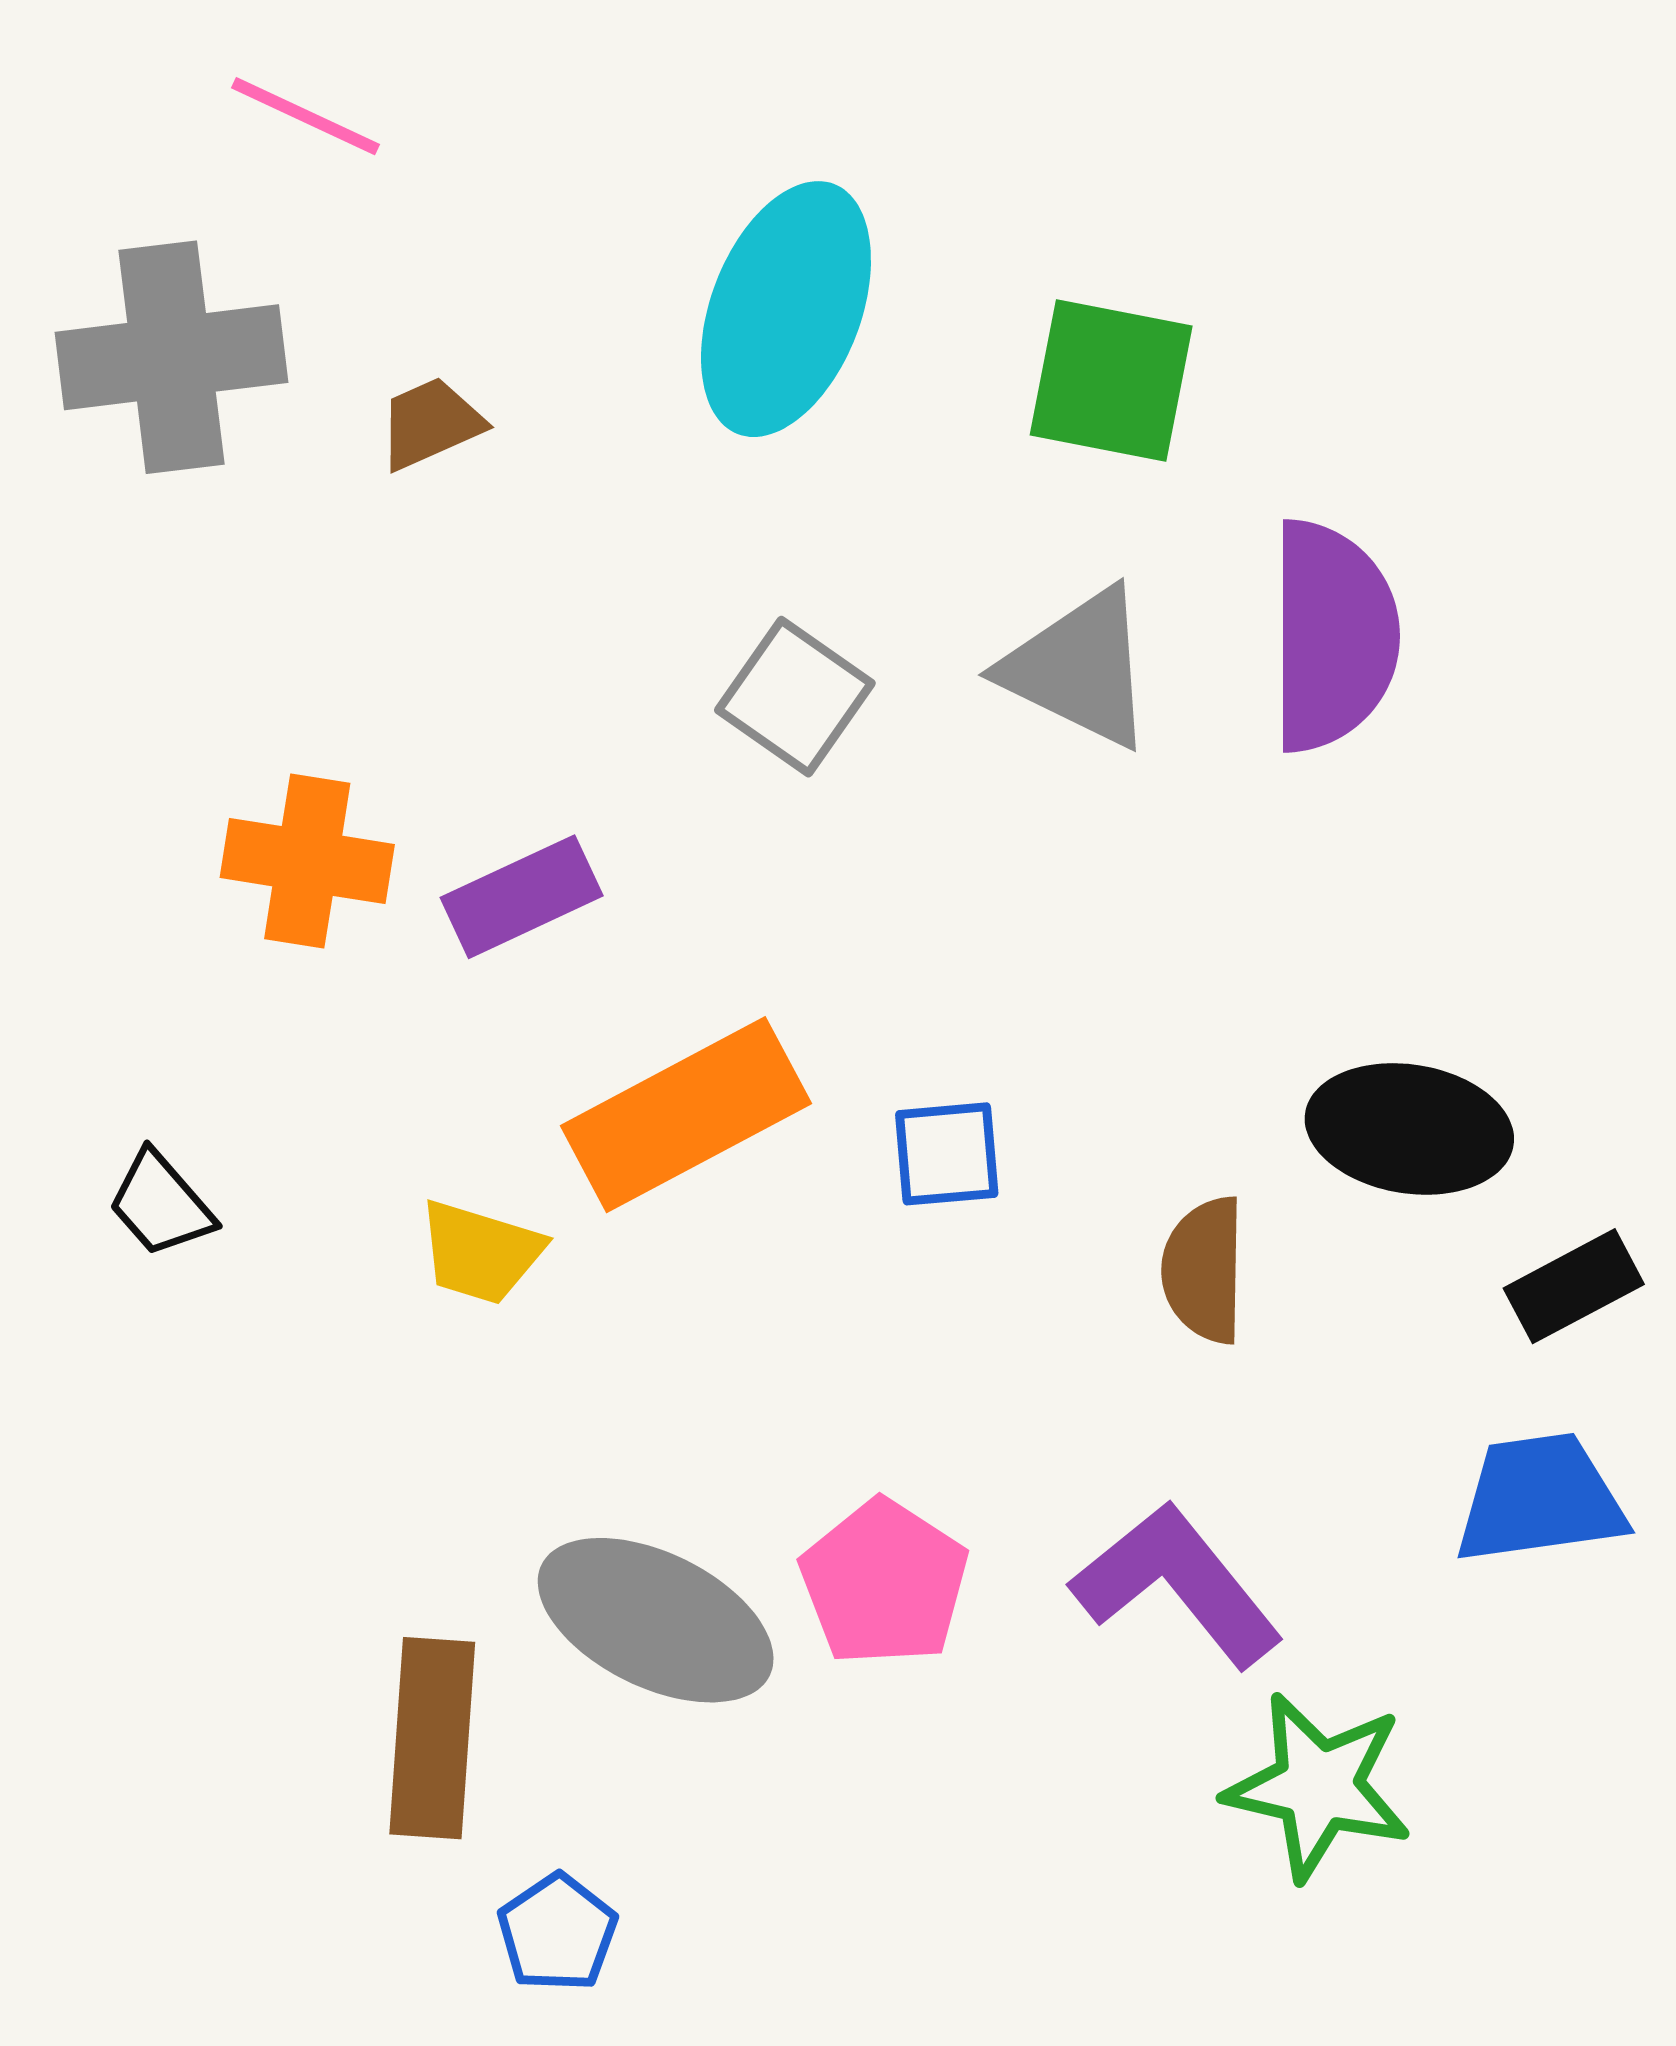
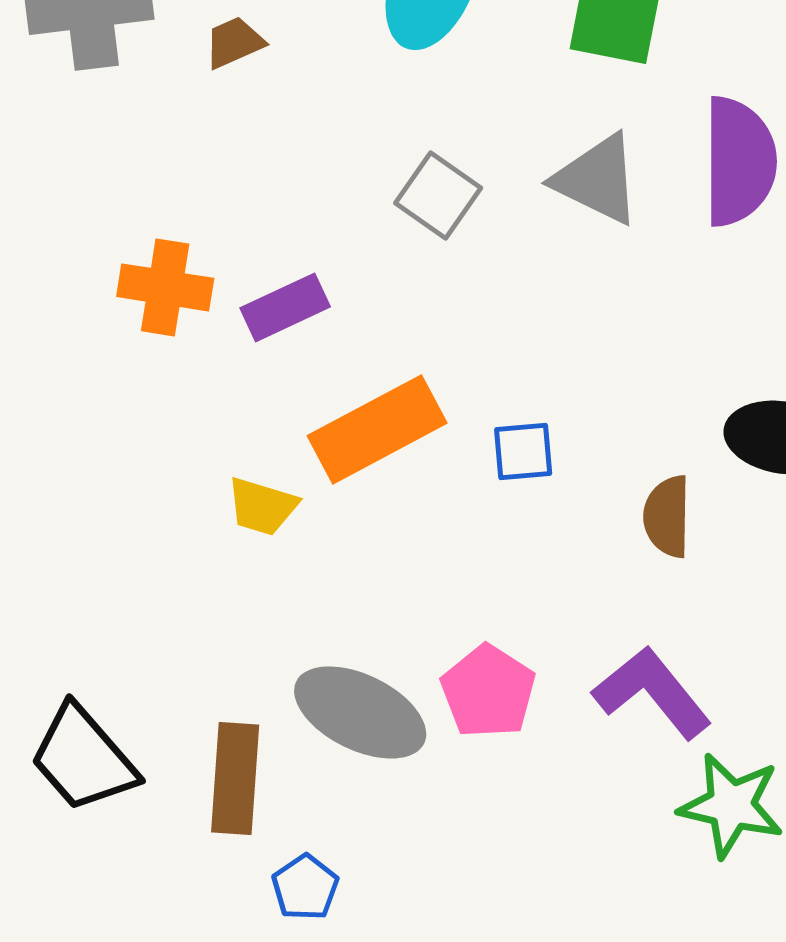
black trapezoid: (161, 1204) -> (83, 758), moved, size x1.8

